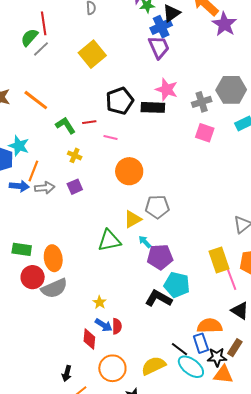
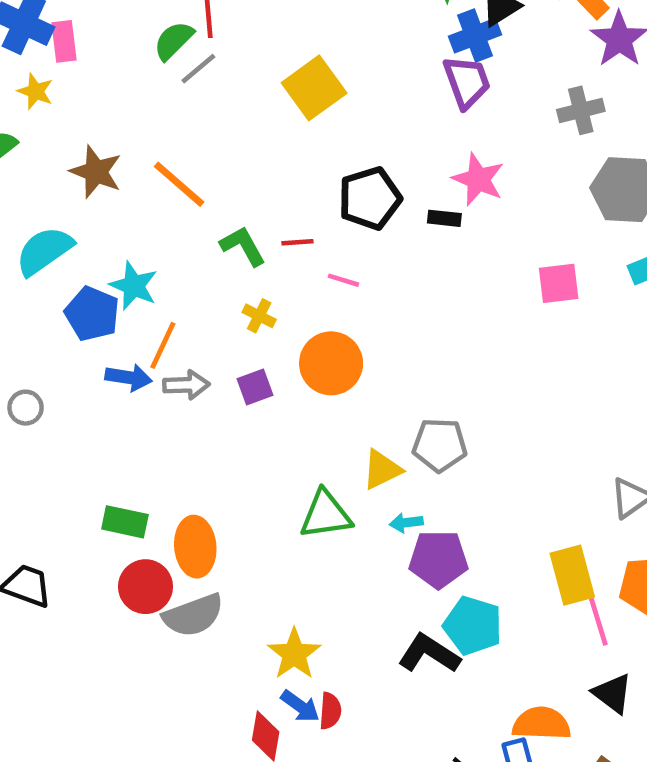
gray cross: (202, 102) -> (581, 110), moved
black rectangle: (153, 107) -> (444, 218), size x0.6
pink square: (205, 133) -> (559, 283), turned -30
orange circle: (129, 171) -> (331, 363), moved
cyan arrow: (145, 242) -> (406, 523), turned -56
yellow star: (100, 302) -> (294, 654), size x1.6

